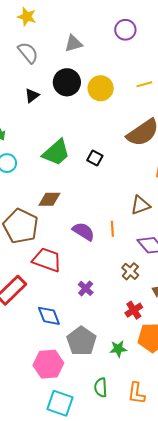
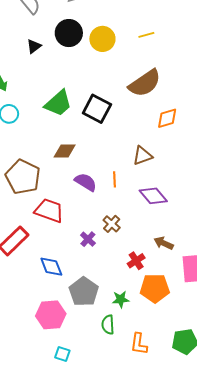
black square: (95, 158) -> (97, 109), size x1.8
brown diamond: (49, 199) -> (65, 151), moved
brown cross: (130, 271) -> (112, 224), moved
green semicircle: (101, 387) -> (108, 325), moved
cyan square: (60, 403) -> (62, 354), size x0.6

